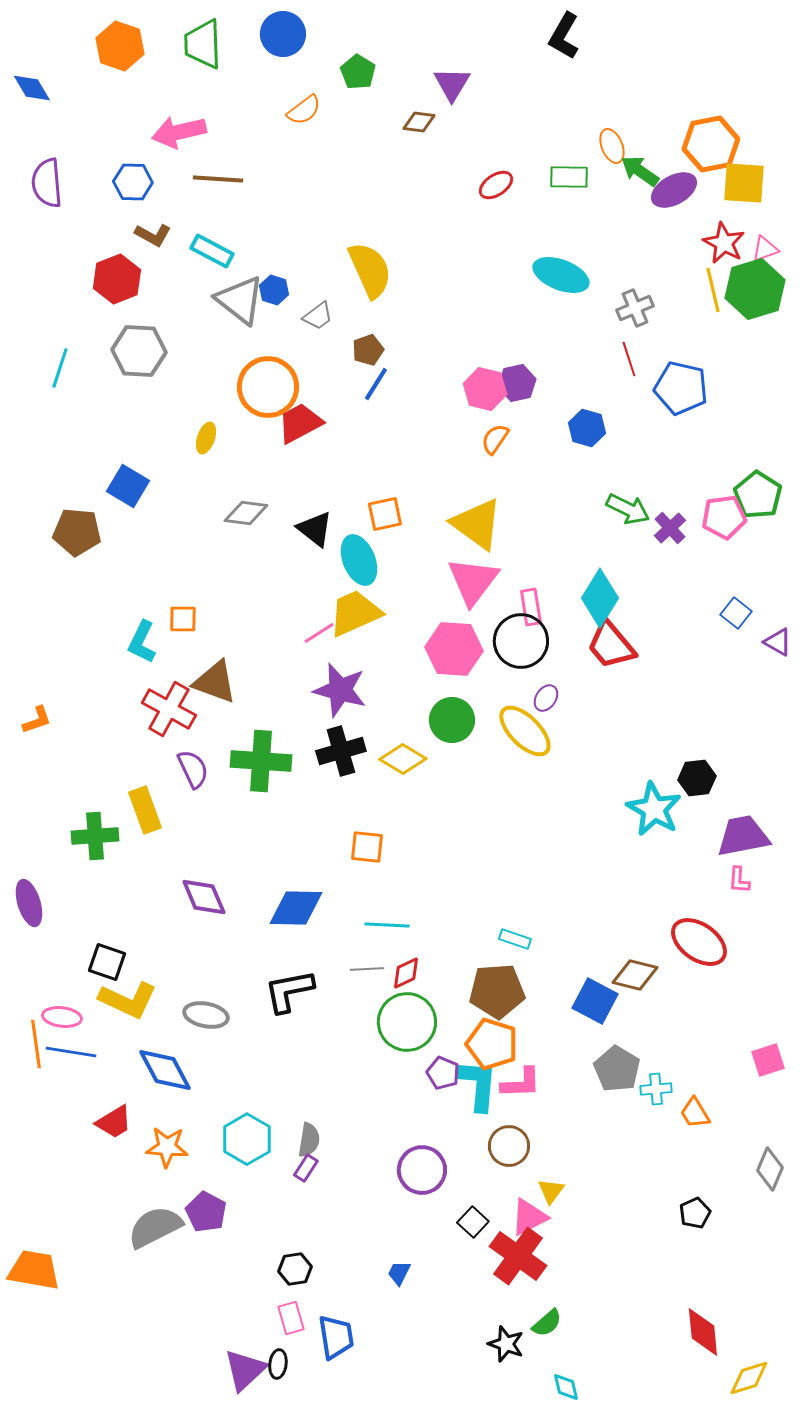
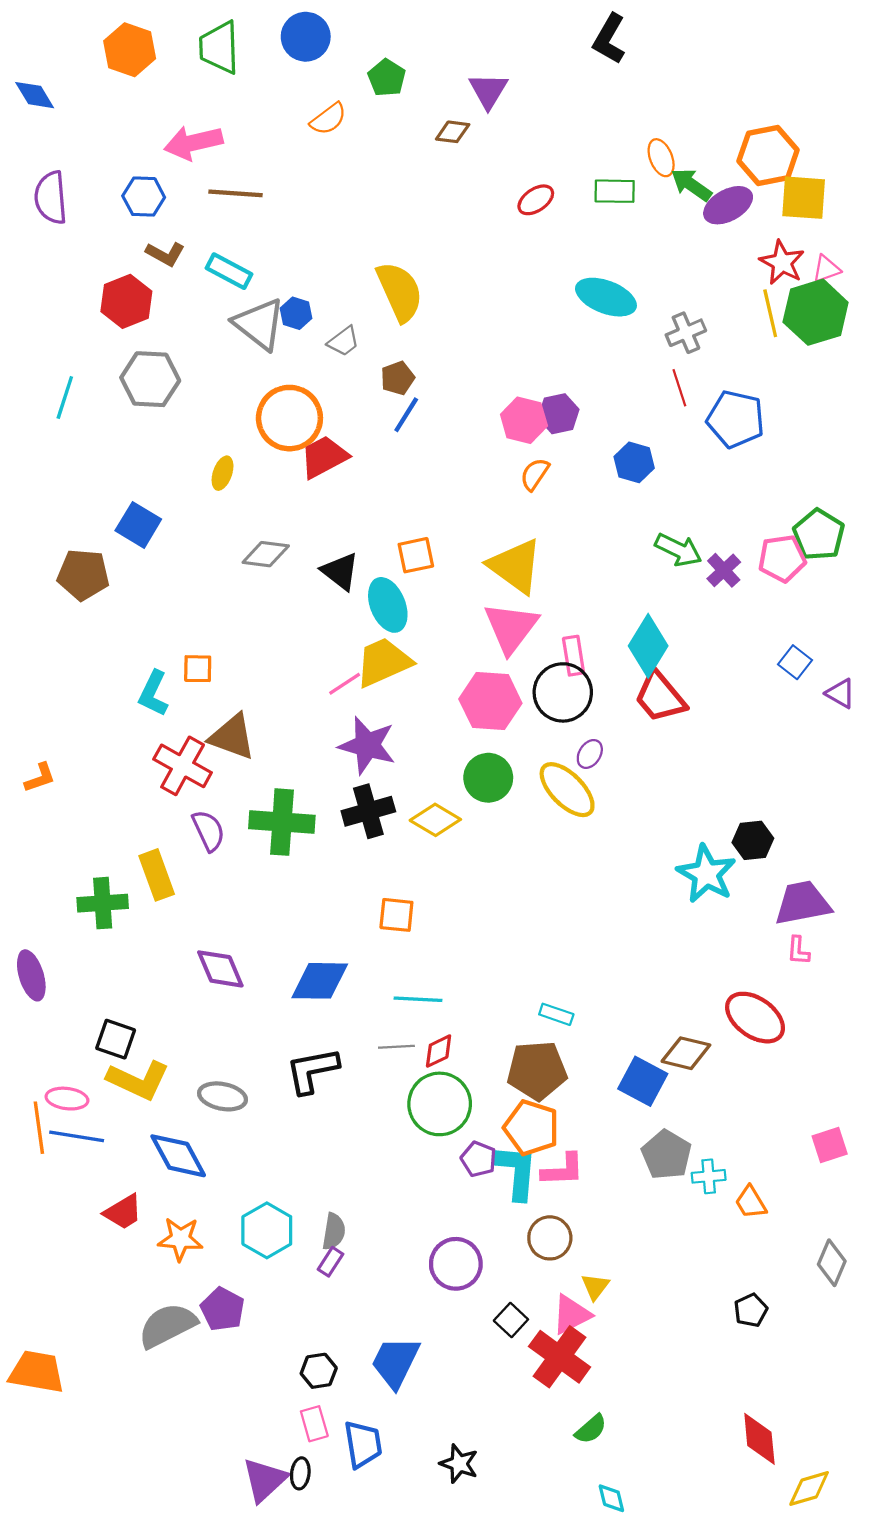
blue trapezoid: (399, 1273) -> (395, 1362), moved, size x2.0
black star: (506, 1344) -> (459, 1464), moved

